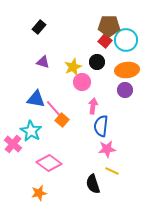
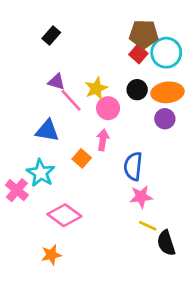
black circle: (97, 62) -> (137, 90), moved
pink arrow: (93, 106) -> (103, 140), moved
pink line: (54, 109) -> (71, 100), moved
black semicircle: (93, 184) -> (166, 243), moved

